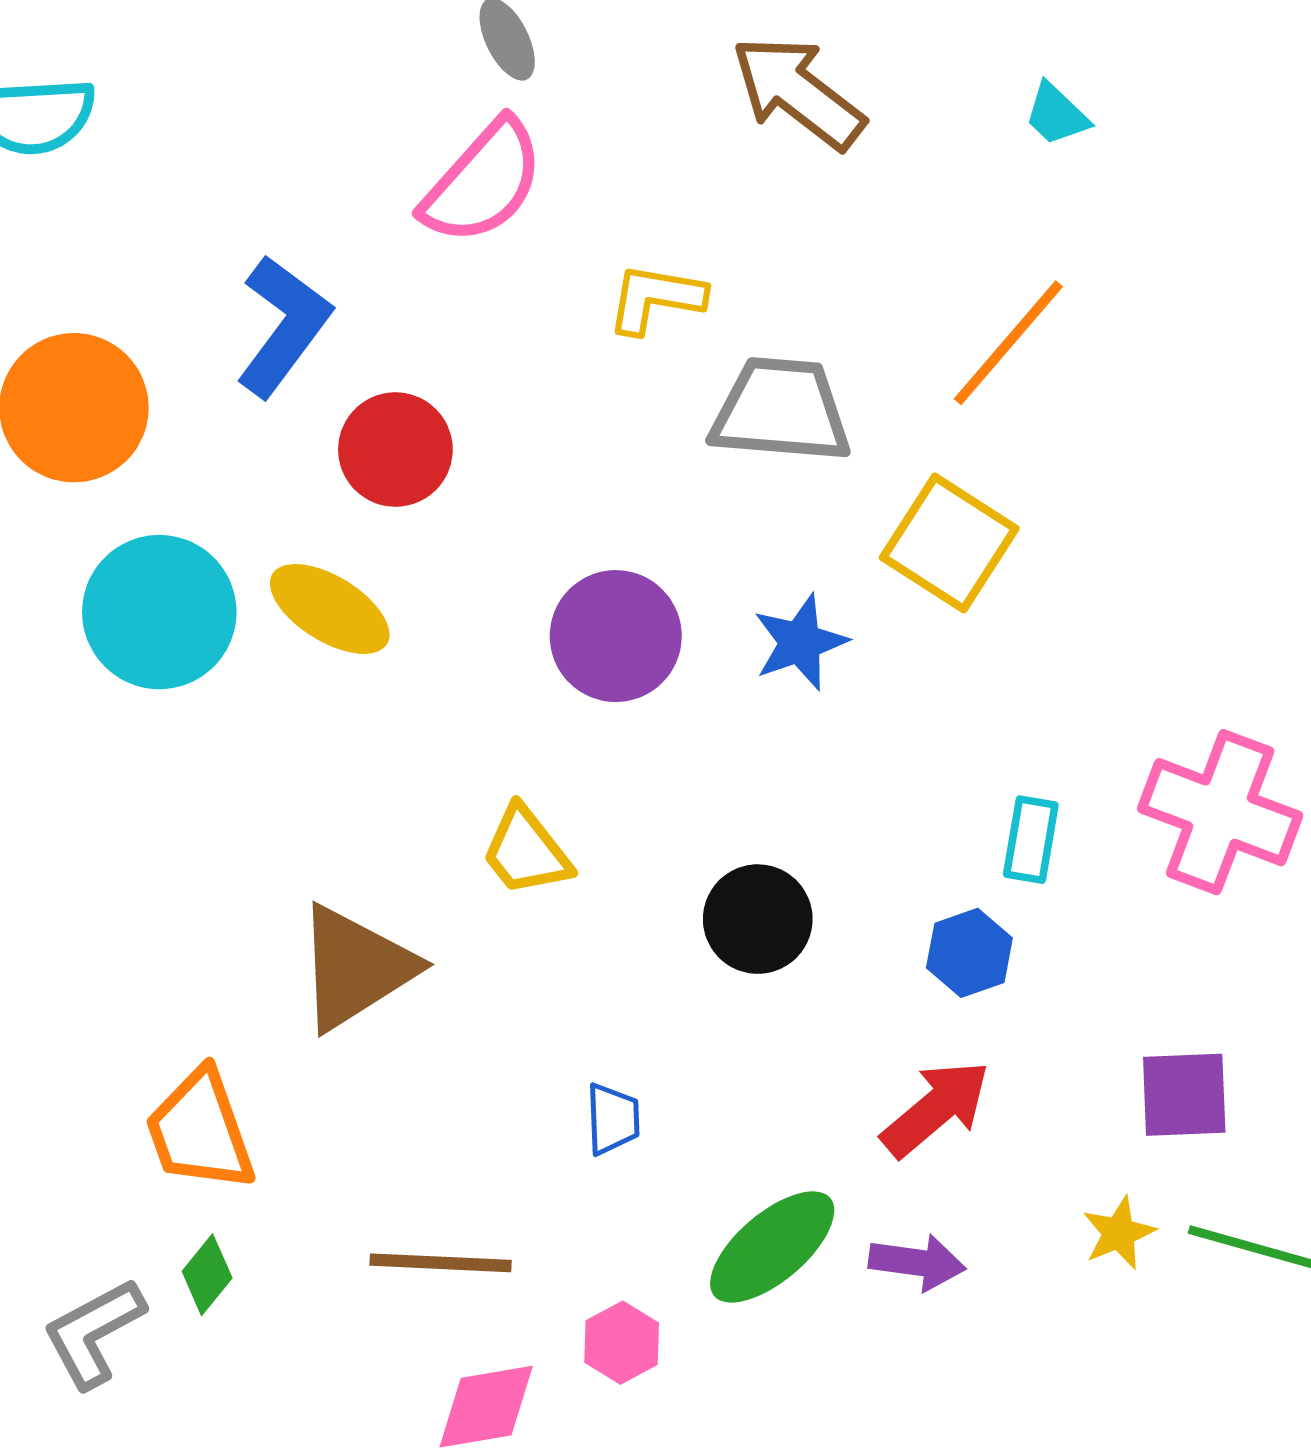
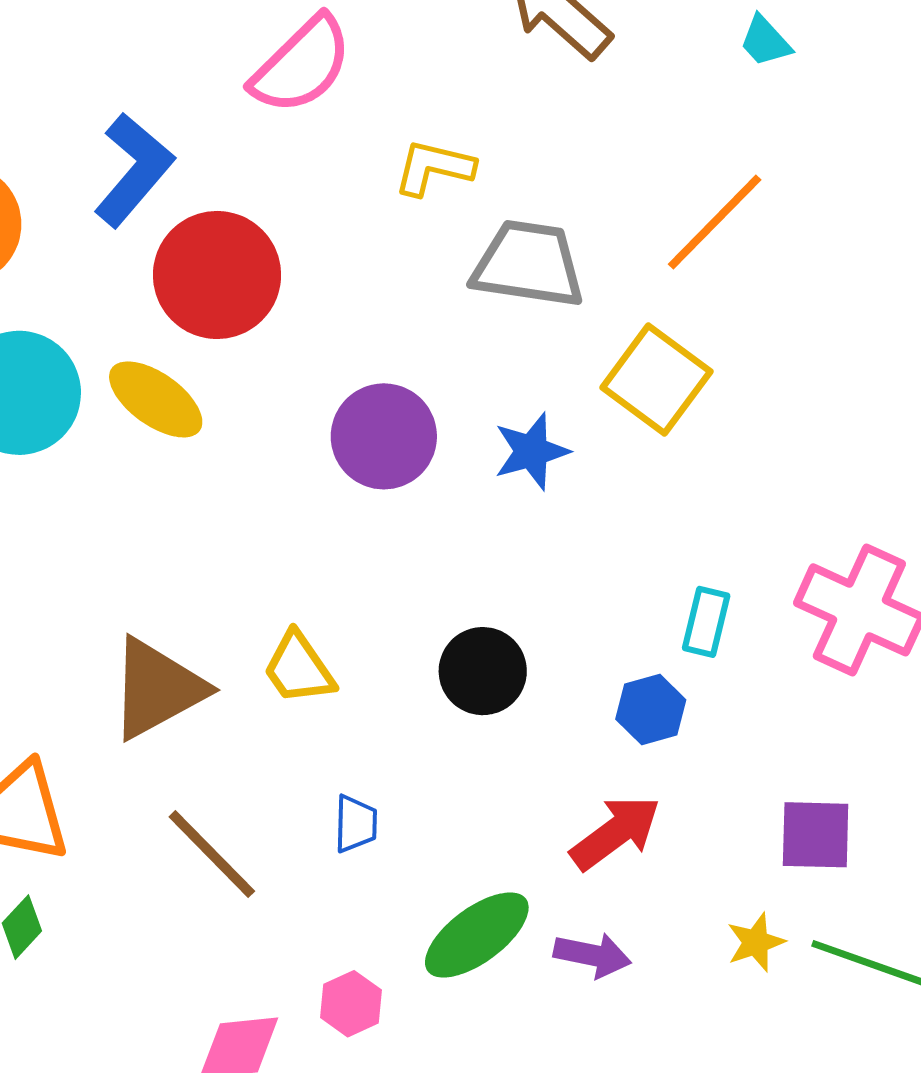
red circle: (395, 450) -> (217, 275), size x1.4
yellow trapezoid: (526, 851) -> (299, 668), moved
brown line: (441, 1263) -> (212, 854), moved, turned 39

